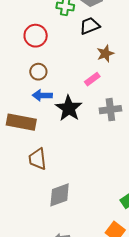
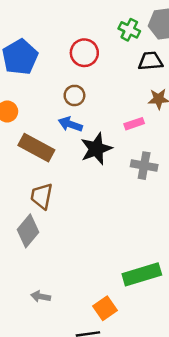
gray diamond: (60, 195) -> (28, 231), moved, turned -48

